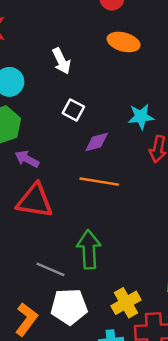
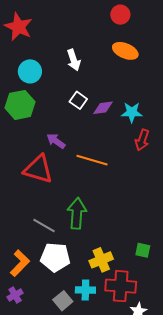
purple diamond: (97, 142) -> (103, 108), moved
purple arrow: (27, 159) -> (56, 141), moved

